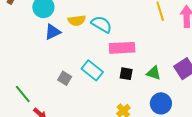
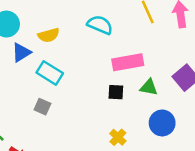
cyan semicircle: (101, 24) -> (100, 25), moved
pink rectangle: (122, 48) -> (128, 62), moved
cyan rectangle: (92, 70) -> (50, 73), moved

